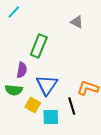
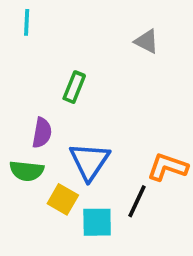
cyan line: (14, 12) -> (27, 22), turned -40
green rectangle: (39, 46) -> (74, 87), size x0.7
black line: (72, 106) -> (137, 201), turned 42

